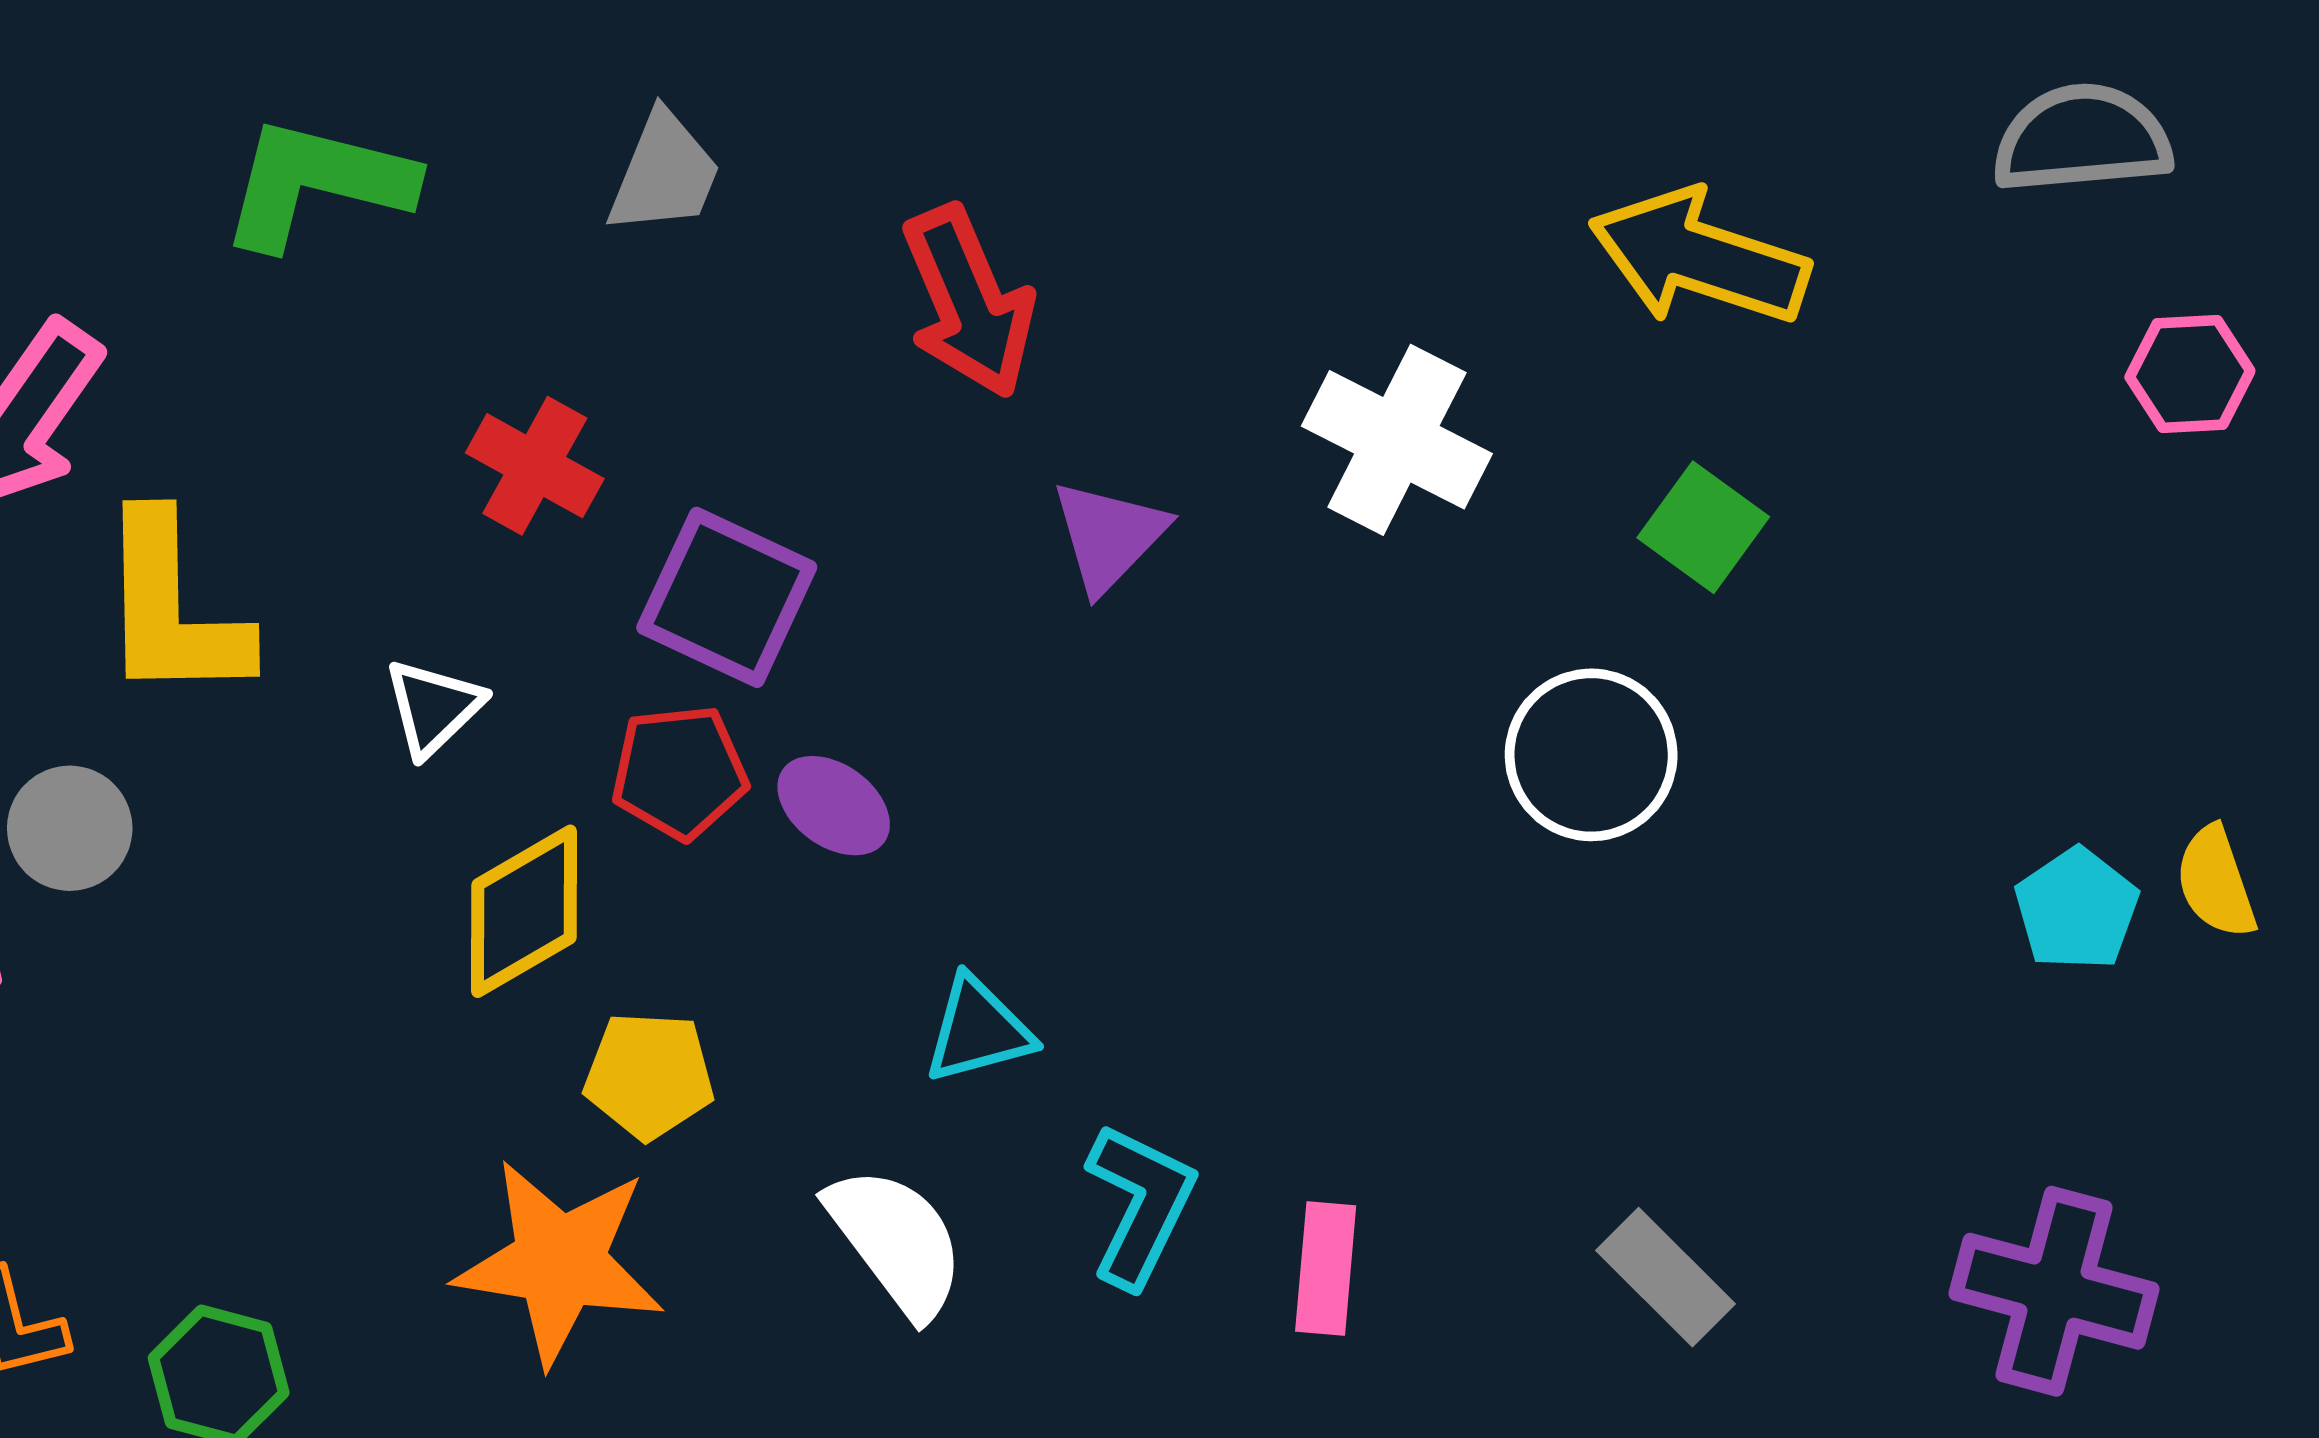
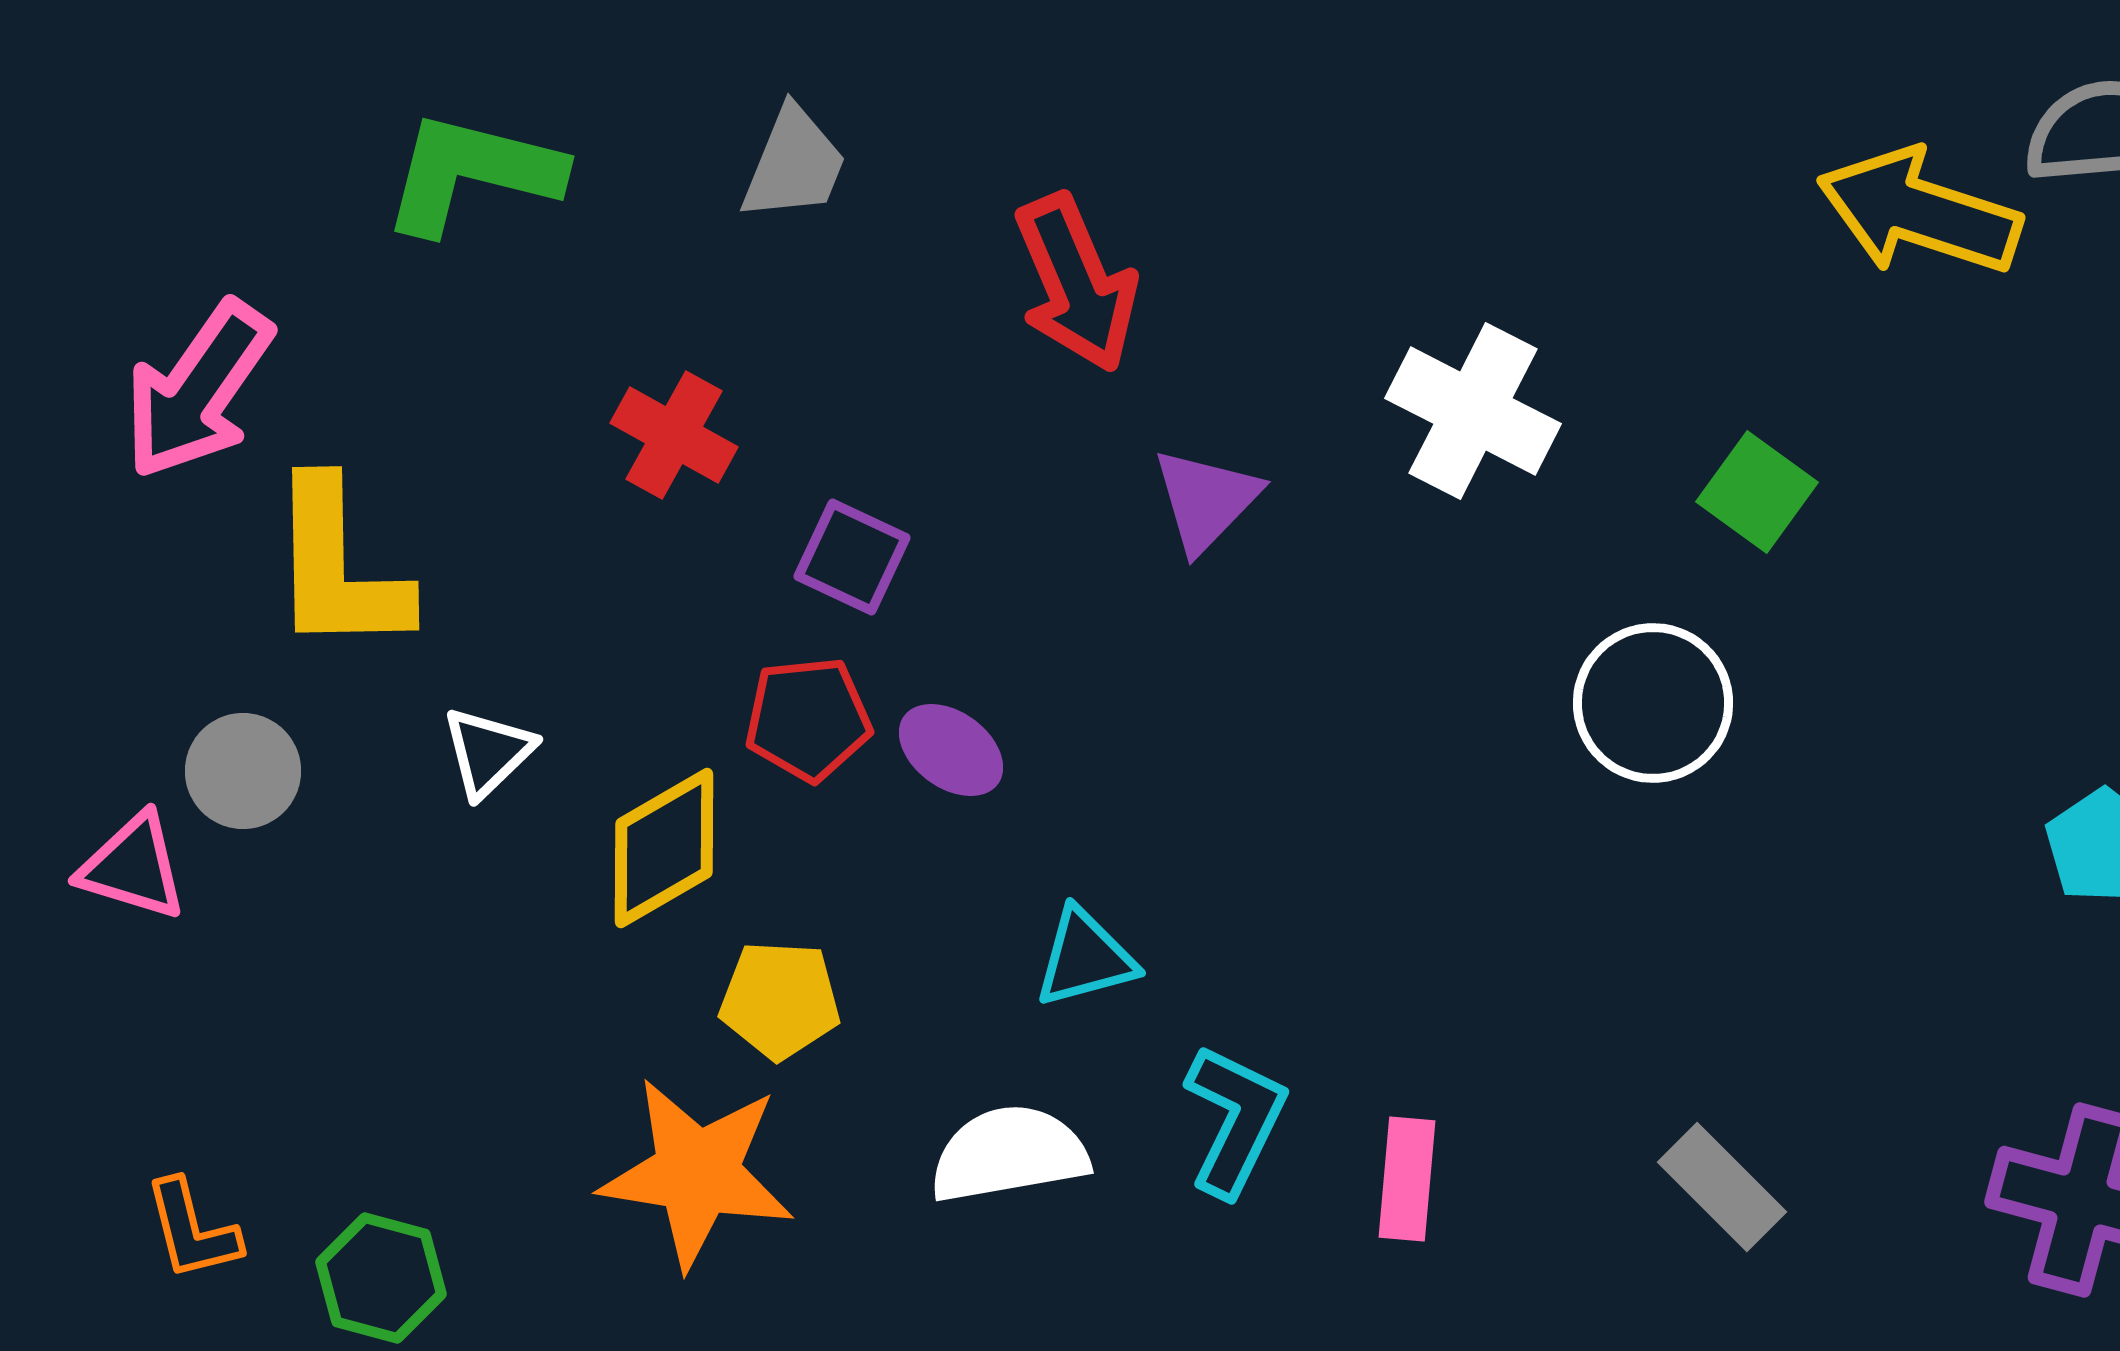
yellow arrow: (1699, 257) -> (1919, 212), moved
purple square: (727, 597) -> (852, 557), size x0.7
white triangle: (433, 707) -> (488, 752), moved
white semicircle: (896, 1242) -> (1009, 1154), turned -63

